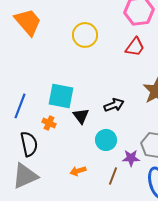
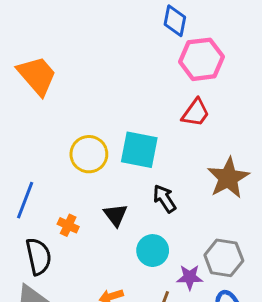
yellow circle: (85, 35) -> (89, 154), moved
cyan square: (61, 96) -> (139, 150), moved
black arrow: (114, 105) -> (164, 199), turned -102

